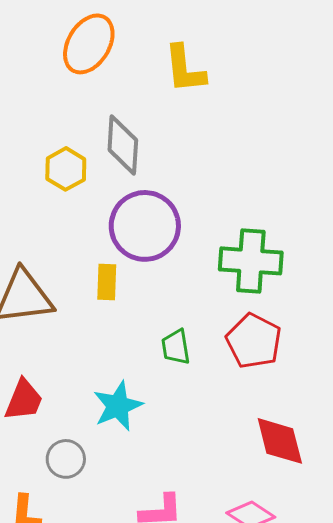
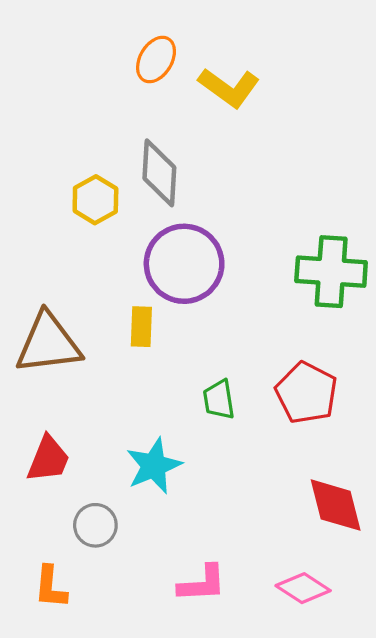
orange ellipse: (89, 44) -> (156, 59), moved, size x0.7
yellow L-shape: (185, 69) -> (229, 88), turned -48
green cross: (251, 261) -> (331, 272), moved

